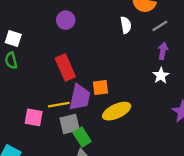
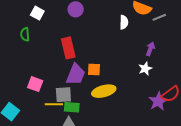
gray line: (160, 26) -> (159, 17), moved
white square: (13, 38) -> (37, 13), moved
yellow line: (59, 105) -> (54, 104), moved
green rectangle: (82, 137) -> (72, 107), turned -63

